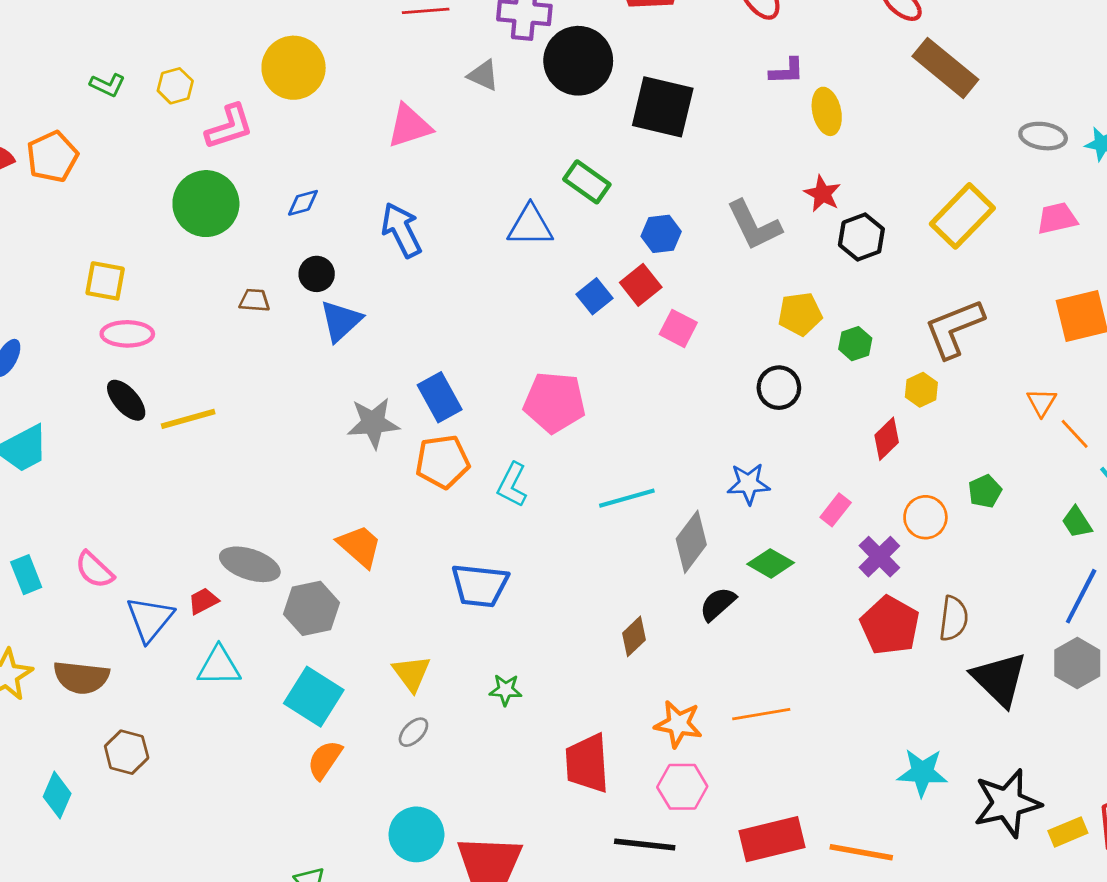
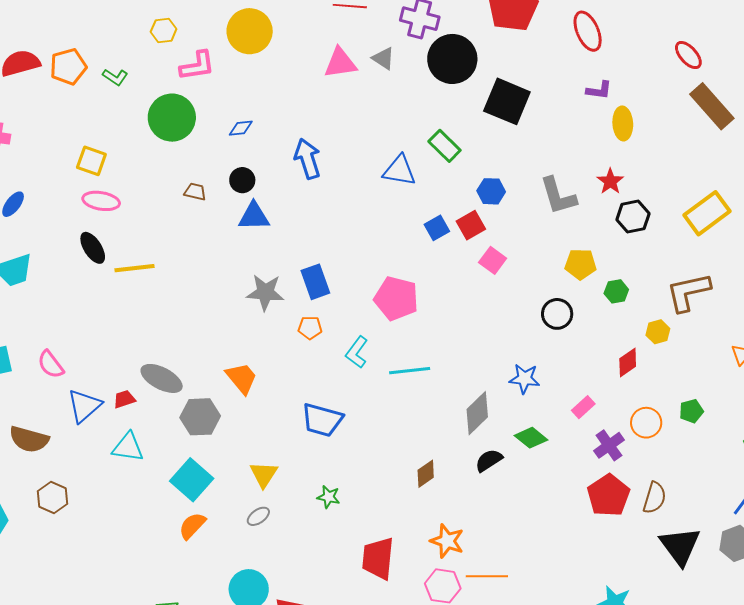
green L-shape: (108, 85) -> (115, 77), moved
pink triangle: (409, 126) -> (340, 63), moved
blue triangle: (341, 321) -> (254, 216), turned 32
orange pentagon: (442, 462) -> (310, 328), size x0.6
cyan line: (627, 498) -> (410, 371), moved
orange line: (761, 714) -> (487, 576), moved

